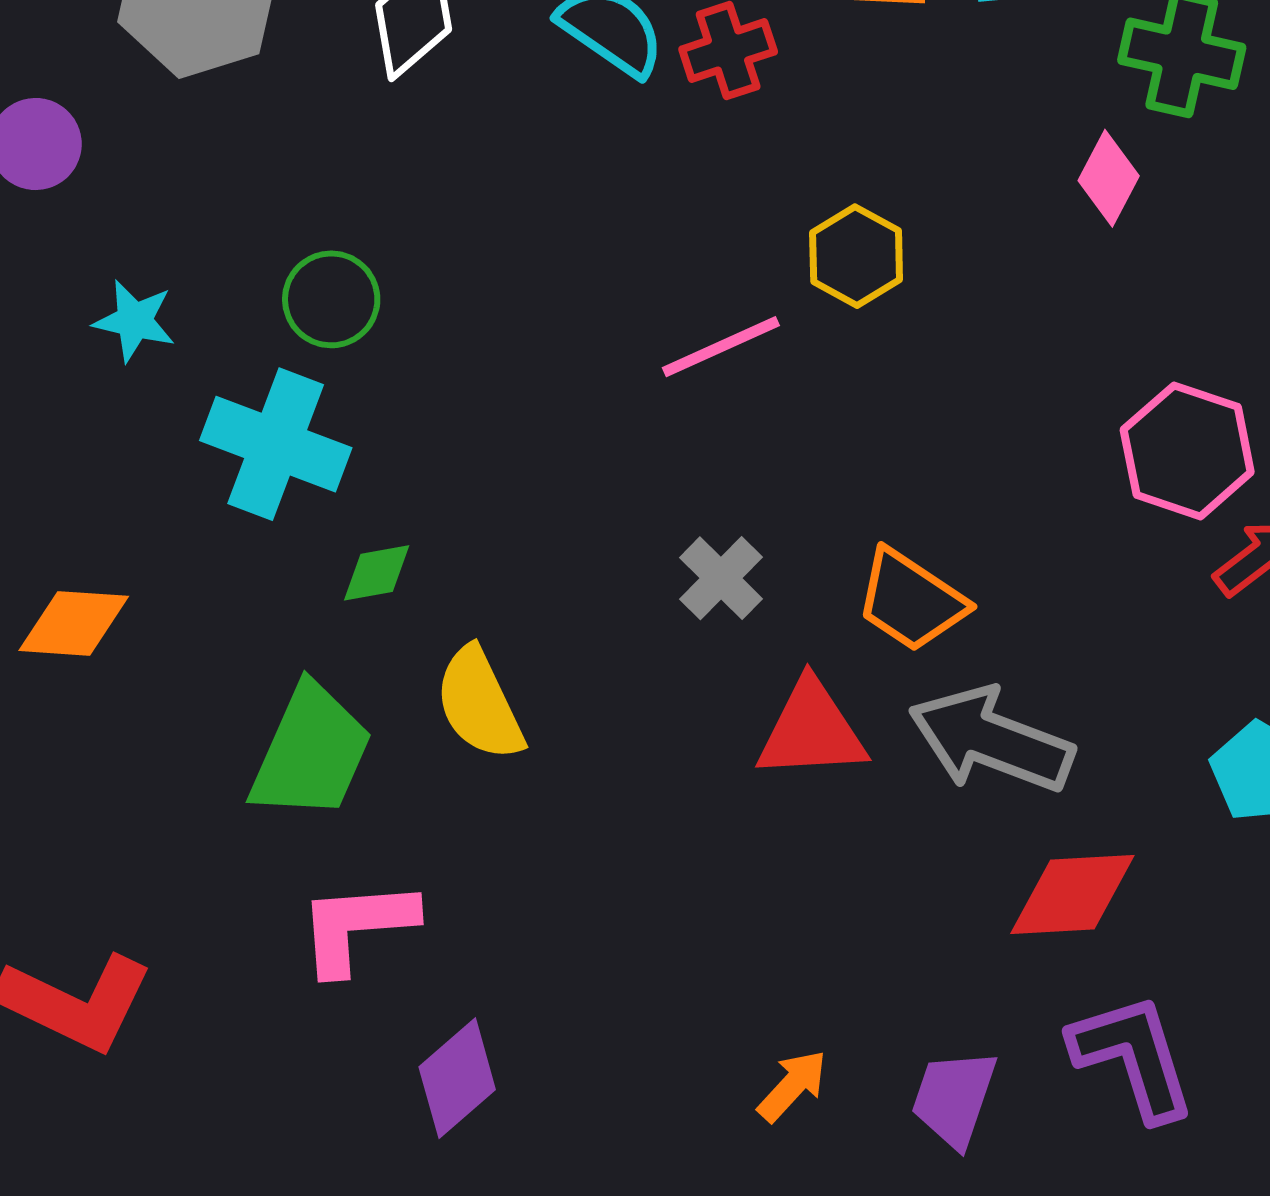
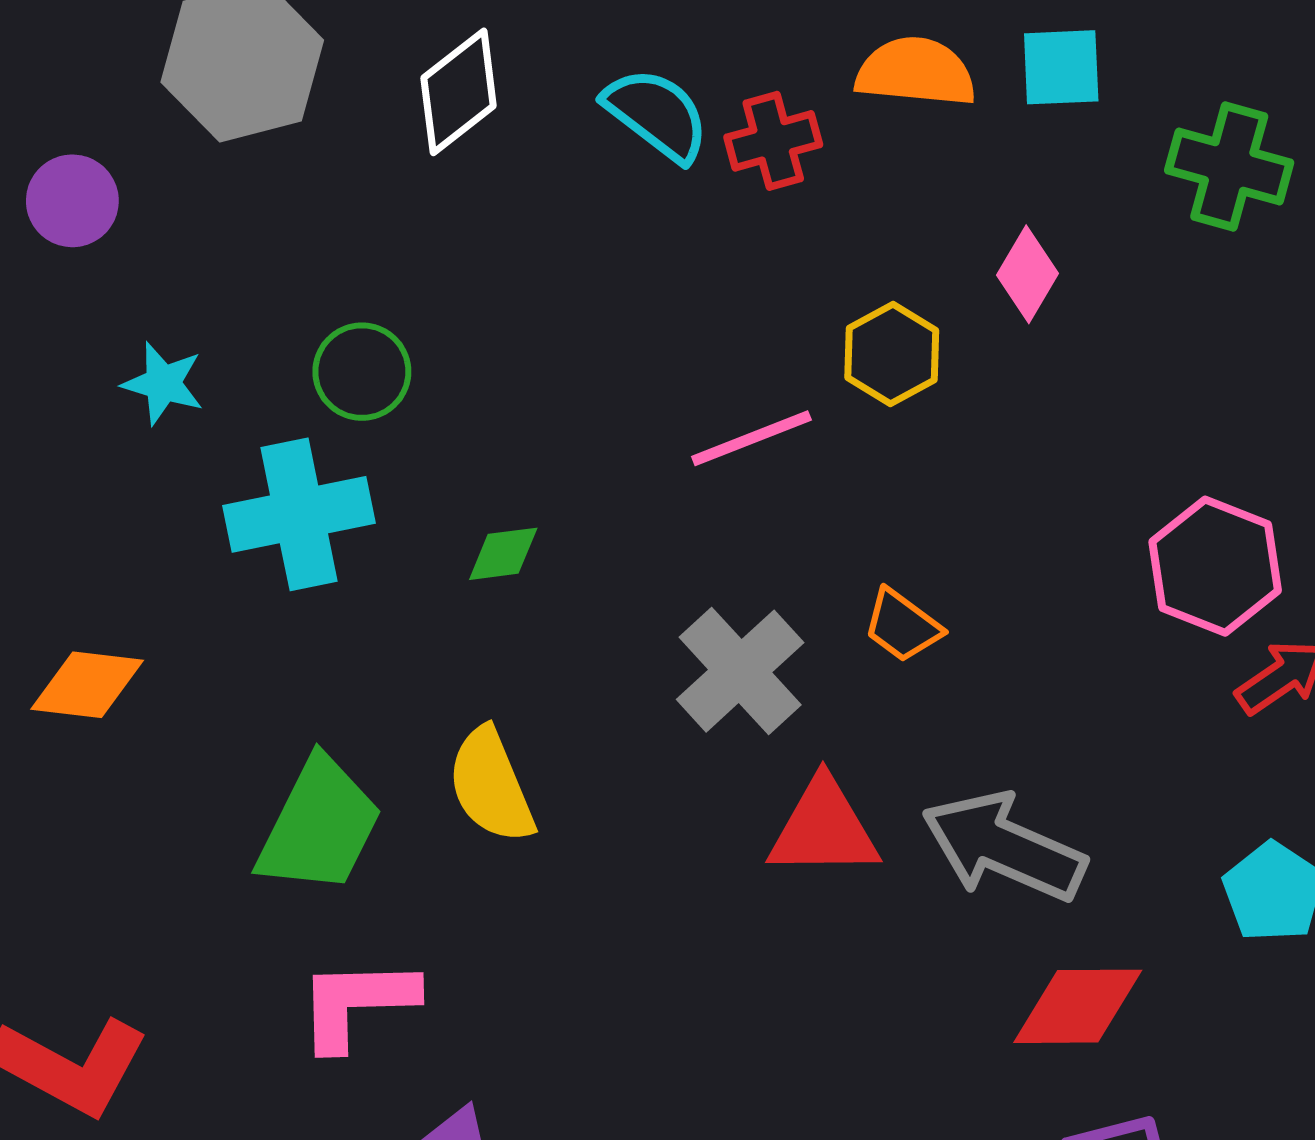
pink diamond: (1109, 178) -> (1027, 274), moved
cyan cross: (276, 444) -> (299, 514), turned -35
green diamond: (377, 573) -> (503, 554), moved
gray cross: (721, 578) -> (740, 671), size x1.5
orange trapezoid: (911, 600) -> (902, 626), moved, size x0.7

